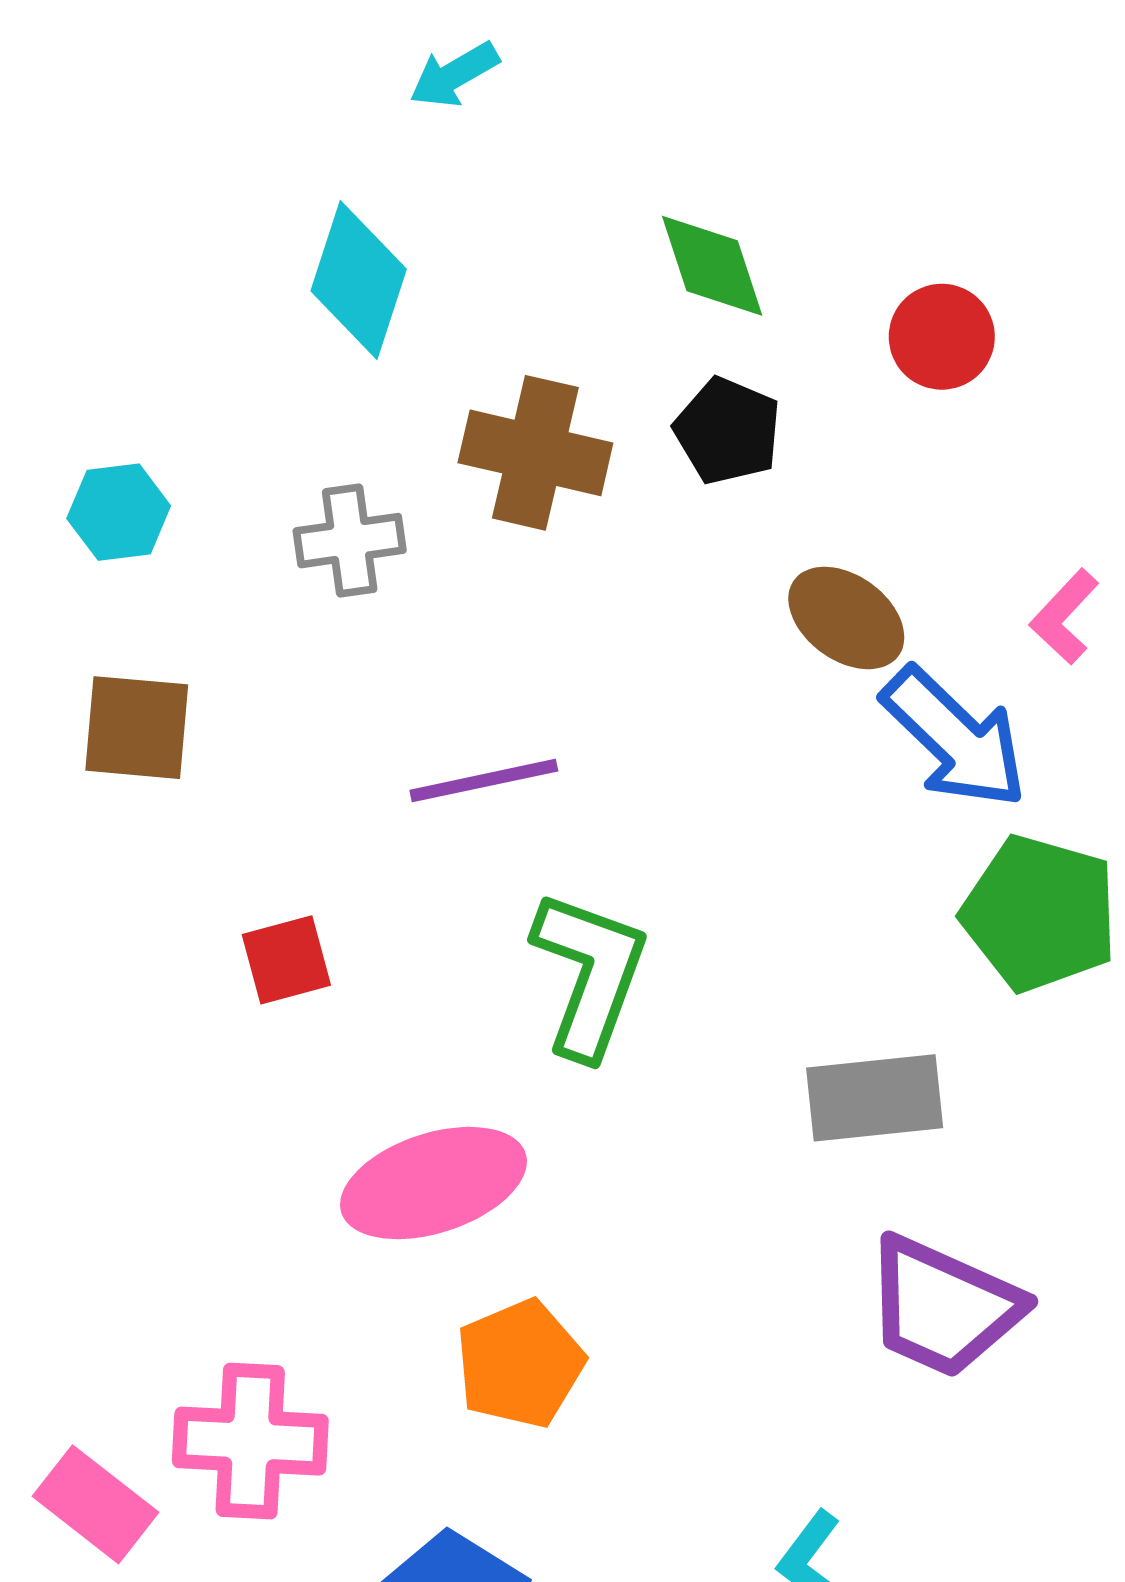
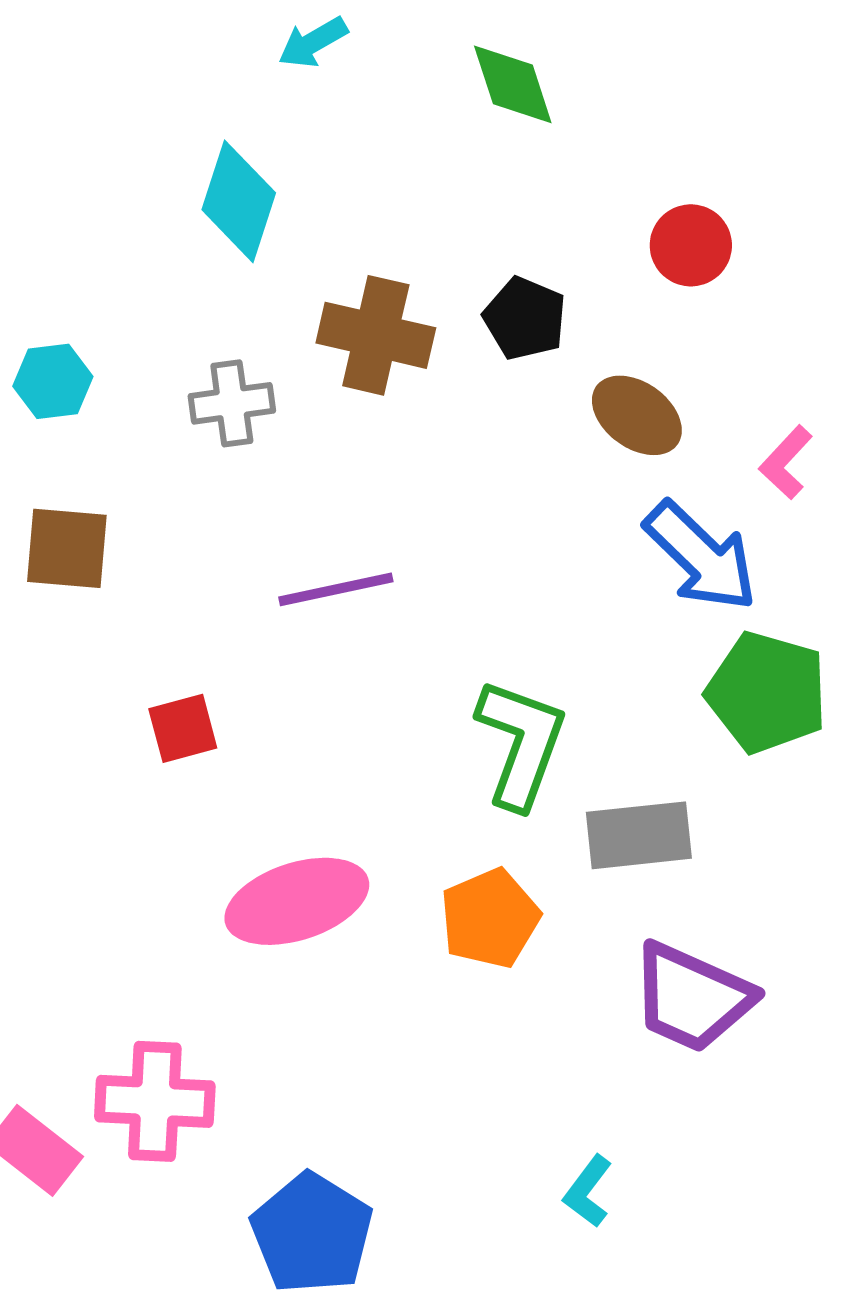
green diamond: (712, 266) -> (513, 84), moved
brown ellipse: (846, 618) -> (637, 415), moved
green L-shape: (590, 974) -> (521, 743), moved
orange pentagon: (520, 1364) -> (490, 918), moved

